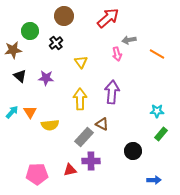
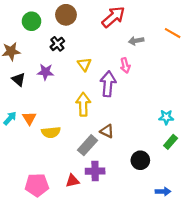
green circle: (30, 31) -> (32, 21), moved
pink arrow: (117, 54) -> (125, 65), moved
orange line: (157, 54) -> (173, 33), moved
purple star: (46, 78) -> (46, 72), moved
purple arrow: (112, 92) -> (108, 84), moved

